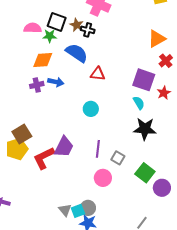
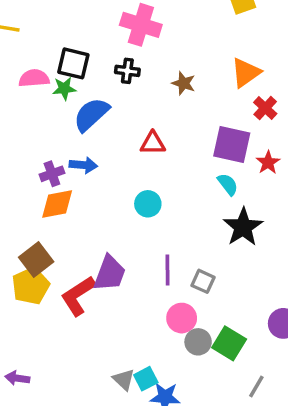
brown star: (77, 25) -> (184, 83), moved
blue semicircle: (77, 53) -> (91, 114), moved, turned -70
orange diamond: (43, 60) -> (57, 204), moved
black star: (145, 129) -> (243, 227), turned -30
green square: (145, 173) -> (229, 343), moved
gray circle: (88, 208) -> (198, 342), moved

